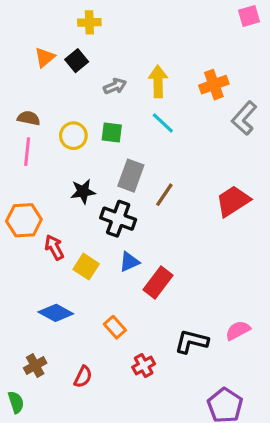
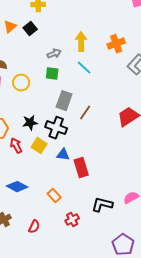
gray arrow: (115, 86) -> (54, 54), moved
yellow circle: (73, 136) -> (21, 83), moved
black star: (83, 192) -> (30, 123), moved
blue triangle: (129, 262) -> (63, 155), turned 32
yellow square: (86, 267) -> (39, 146), moved
red rectangle: (158, 283) -> (81, 168), turned -54

